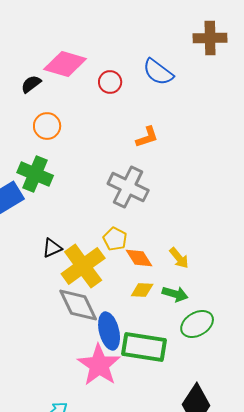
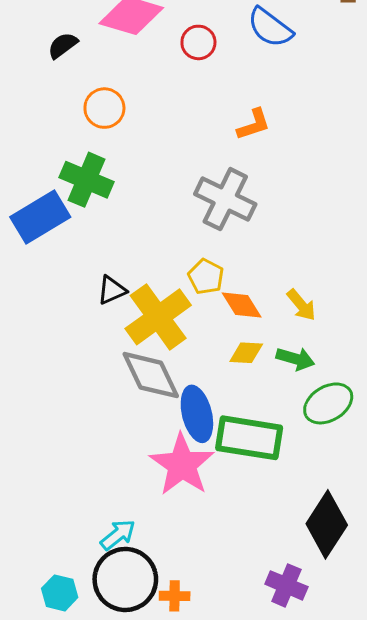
black semicircle: (31, 84) -> (63, 45), moved

